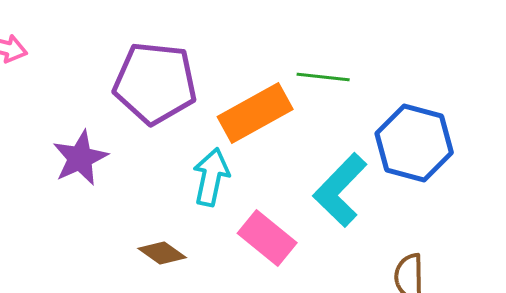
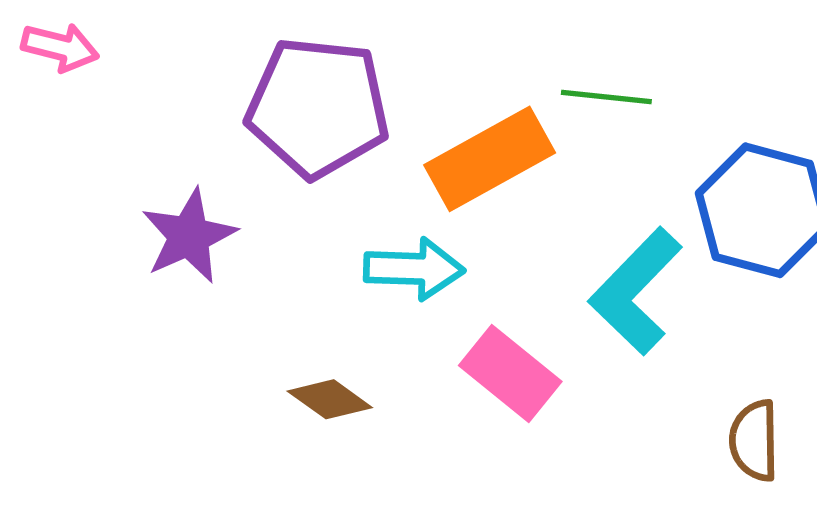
cyan arrow: (211, 177) -> (414, 269), turned 80

